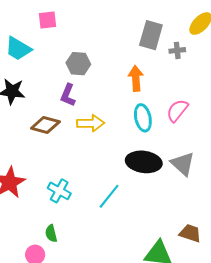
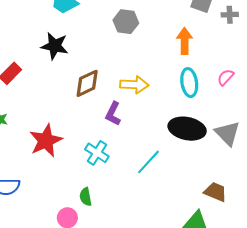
purple L-shape: (68, 95) -> (113, 114), moved
pink semicircle: (177, 110) -> (226, 77), size x0.7
brown diamond: (45, 125) -> (87, 83), turned -44
brown trapezoid: (190, 233) -> (215, 192), moved

